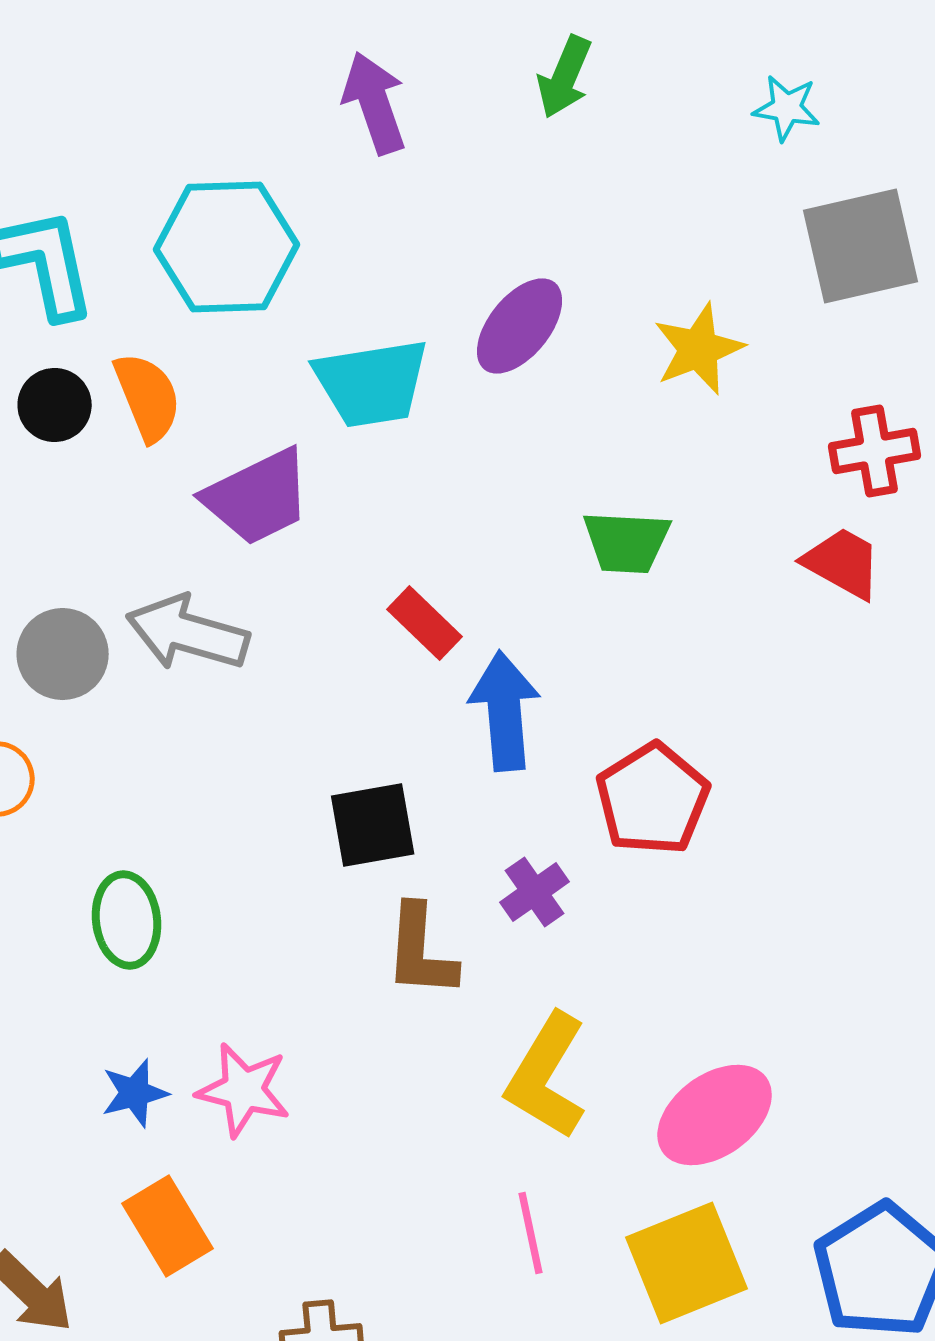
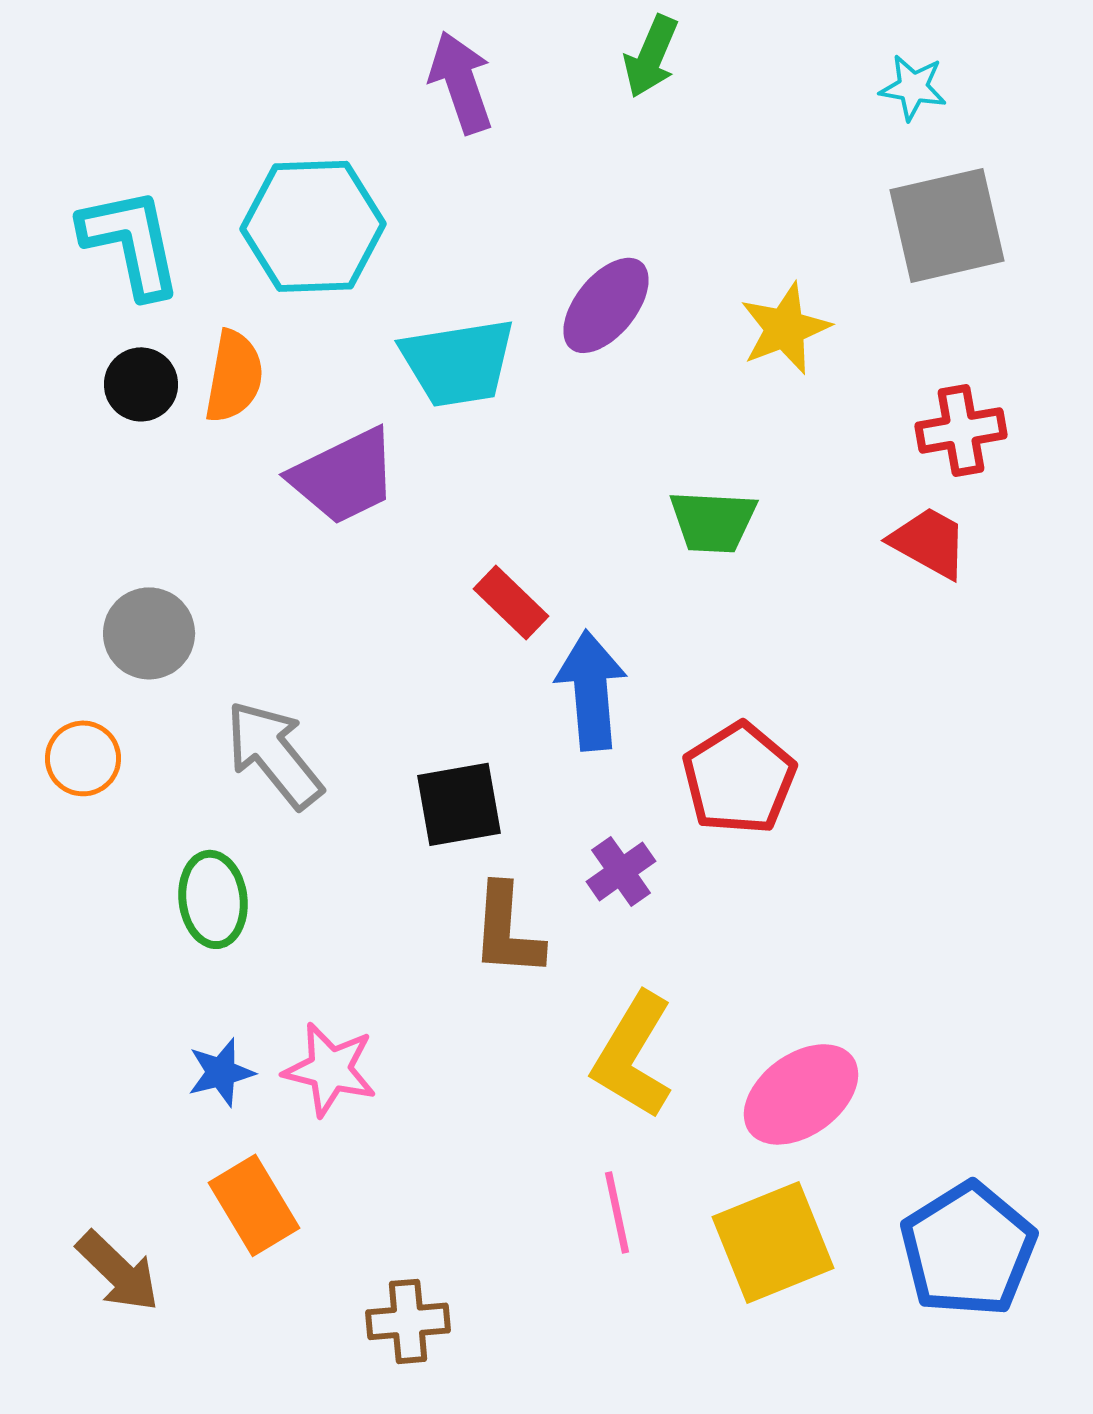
cyan star: (787, 108) -> (913, 87), moved
orange semicircle: (148, 397) -> (234, 376), turned 32
gray arrow: (188, 633) -> (274, 754), moved, turned 35

